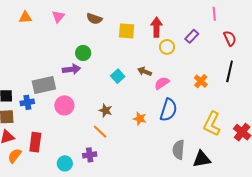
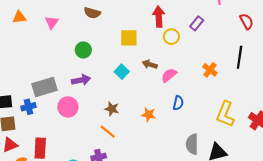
pink triangle: (58, 17) -> (52, 22), moved
yellow square: (127, 31) -> (129, 38), moved
red semicircle: (230, 38) -> (247, 21), moved
purple arrow: (72, 69) -> (81, 80), moved
blue semicircle: (169, 110) -> (178, 103), size x0.6

